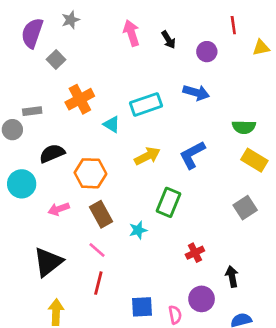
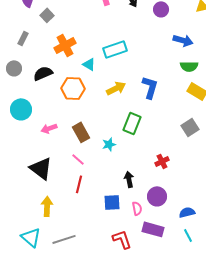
blue arrow: (196, 93) -> (183, 40), moved
gray rectangle: (32, 111) -> (23, 38), moved, turned -56
black semicircle: (52, 153) -> (43, 73), moved
blue L-shape: (192, 155) -> (150, 87), turned 135
orange hexagon: (90, 173) -> (73, 88), moved
red cross: (195, 253) -> (162, 161), moved
black triangle: (48, 262) -> (41, 168), turned -45
black arrow: (232, 276) -> (129, 179), moved

